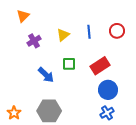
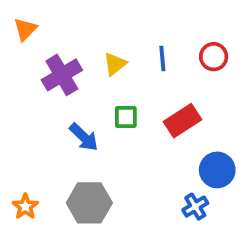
orange triangle: (23, 16) -> (25, 29), moved
purple cross: (34, 41) -> (62, 75), size x1.5
blue circle: (108, 90) -> (217, 170), moved

